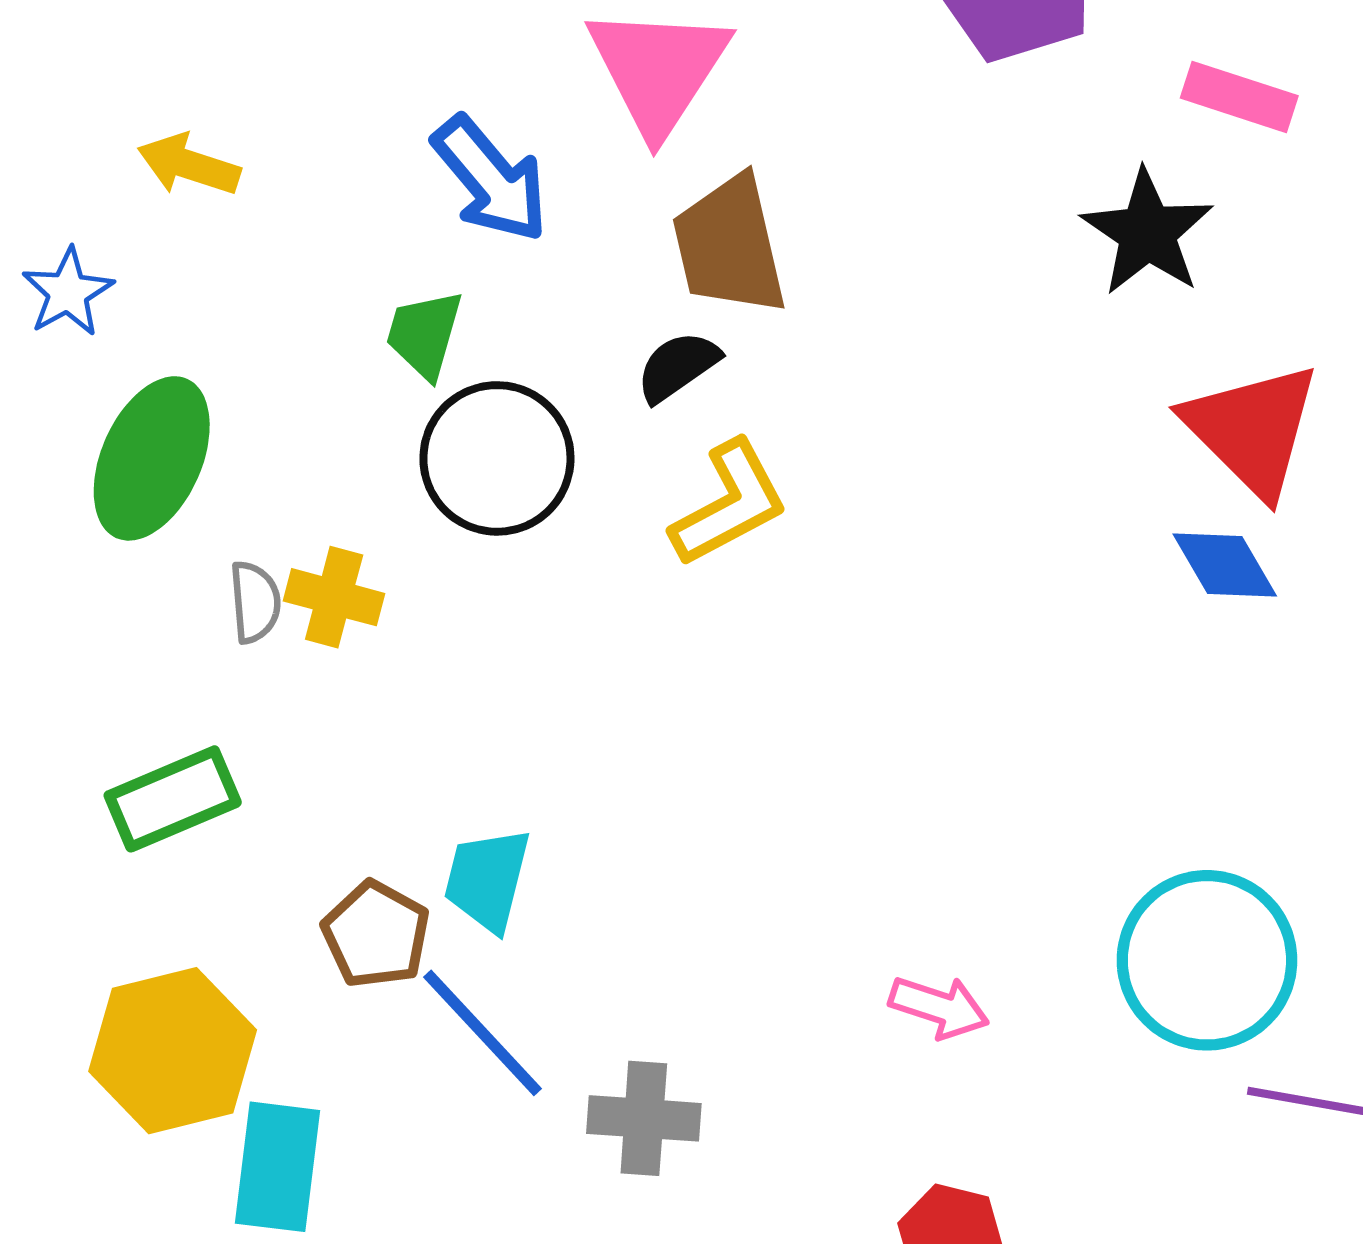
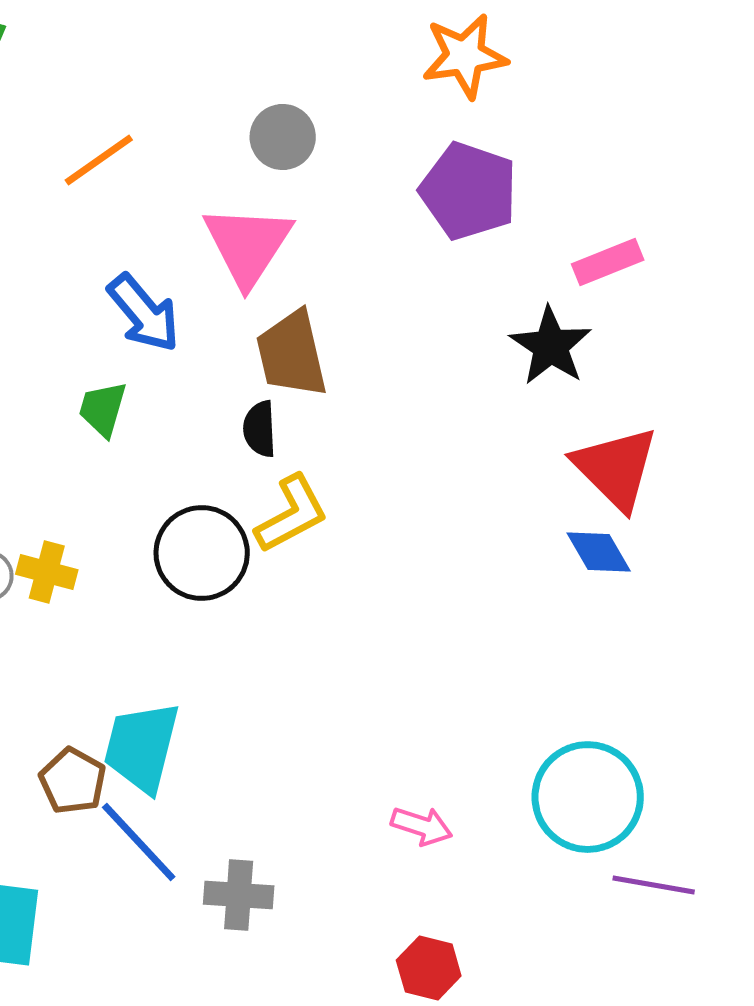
pink rectangle: (1239, 97) -> (608, 262), turned -40
black semicircle: (678, 366) -> (260, 429), turned -58
black circle: (497, 458) -> (202, 553), moved
cyan trapezoid: (487, 880) -> (142, 747), size x1.4

